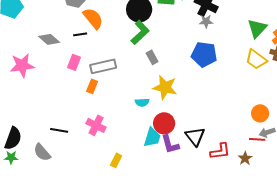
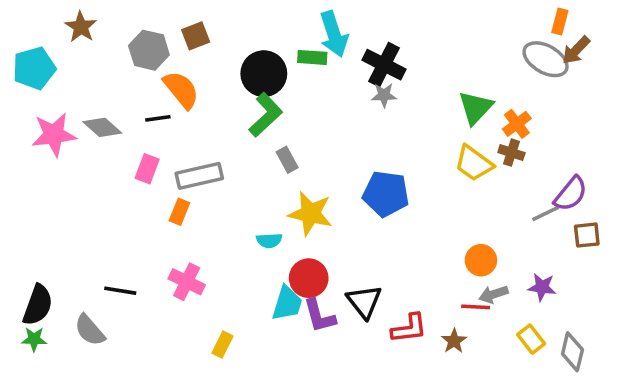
blue pentagon: (204, 54) -> (386, 194), moved
pink star: (22, 65) -> (54, 135), moved

